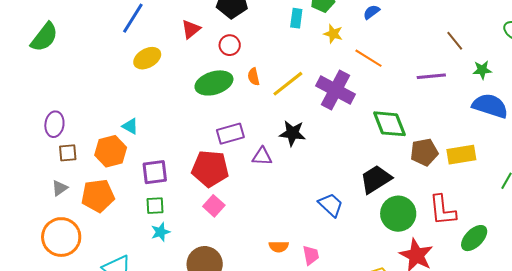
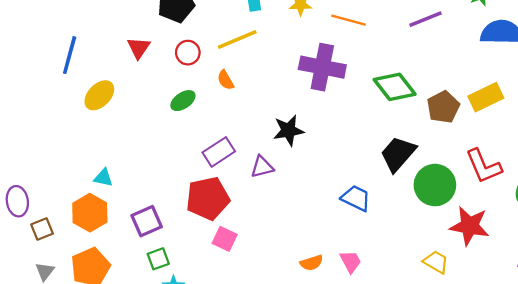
green ellipse: (214, 83) -> (183, 101), size x0.6
yellow line: (288, 84) -> (237, 40), moved, turned 32

